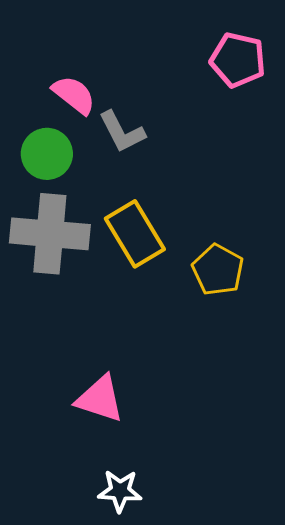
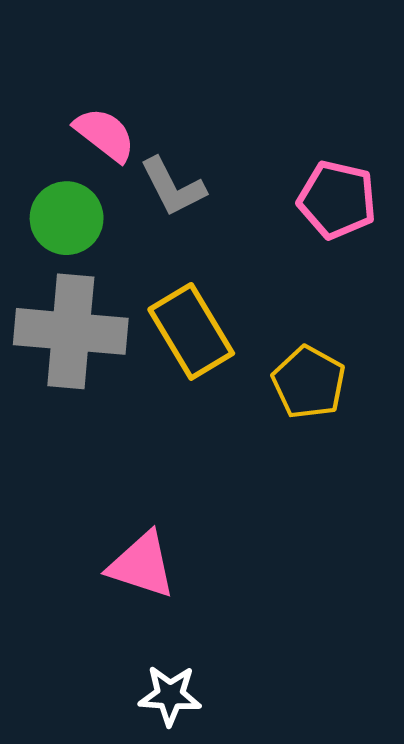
pink pentagon: (238, 60) -> (337, 200), moved

